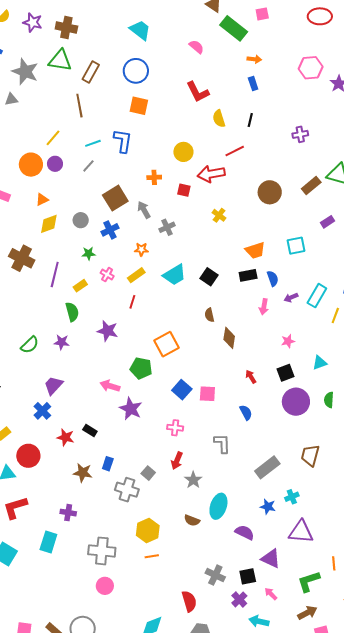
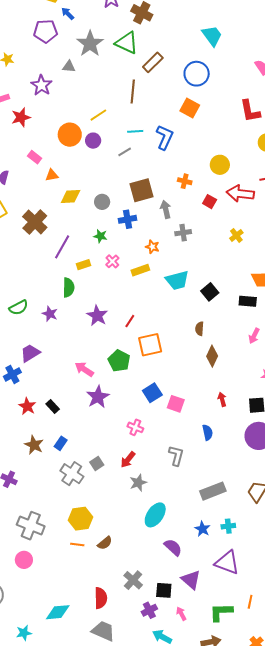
orange triangle: (42, 199) -> (52, 175), moved
red line: (132, 302) -> (130, 321), moved
brown semicircle: (192, 520) -> (105, 543), moved, turned -77

